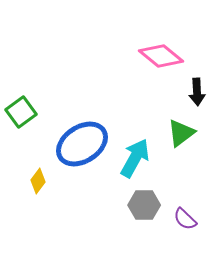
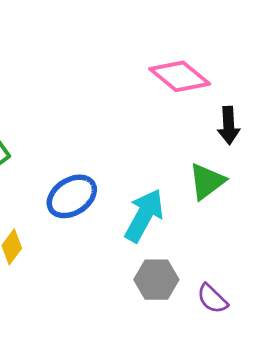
blue ellipse: (82, 144) -> (72, 196), size x0.7

